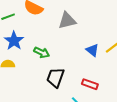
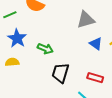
gray triangle: (67, 21) -> (86, 20), moved

